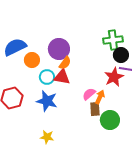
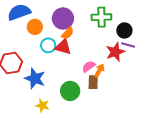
green cross: (113, 40) -> (101, 17), moved
blue star: (47, 101) -> (35, 78), moved
green circle: (110, 120) -> (70, 91), moved

